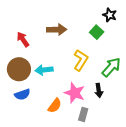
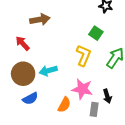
brown arrow: (57, 30) -> (40, 20), moved
green square: (97, 32) -> (96, 33), moved
black arrow: (99, 90) -> (107, 96), moved

